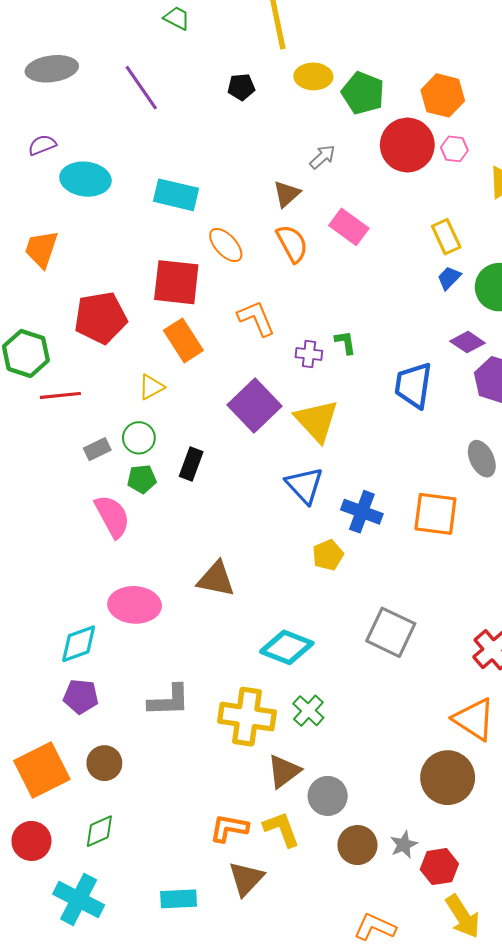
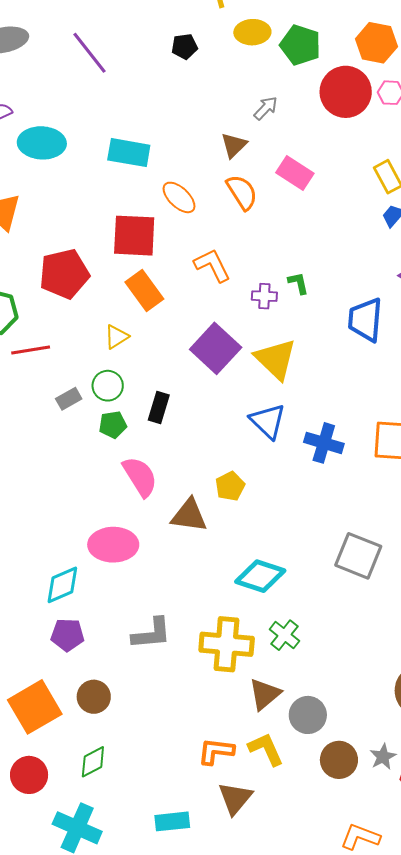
pink semicircle: (112, 516) -> (140, 477), moved
yellow pentagon: (328, 555) -> (230, 486), moved

